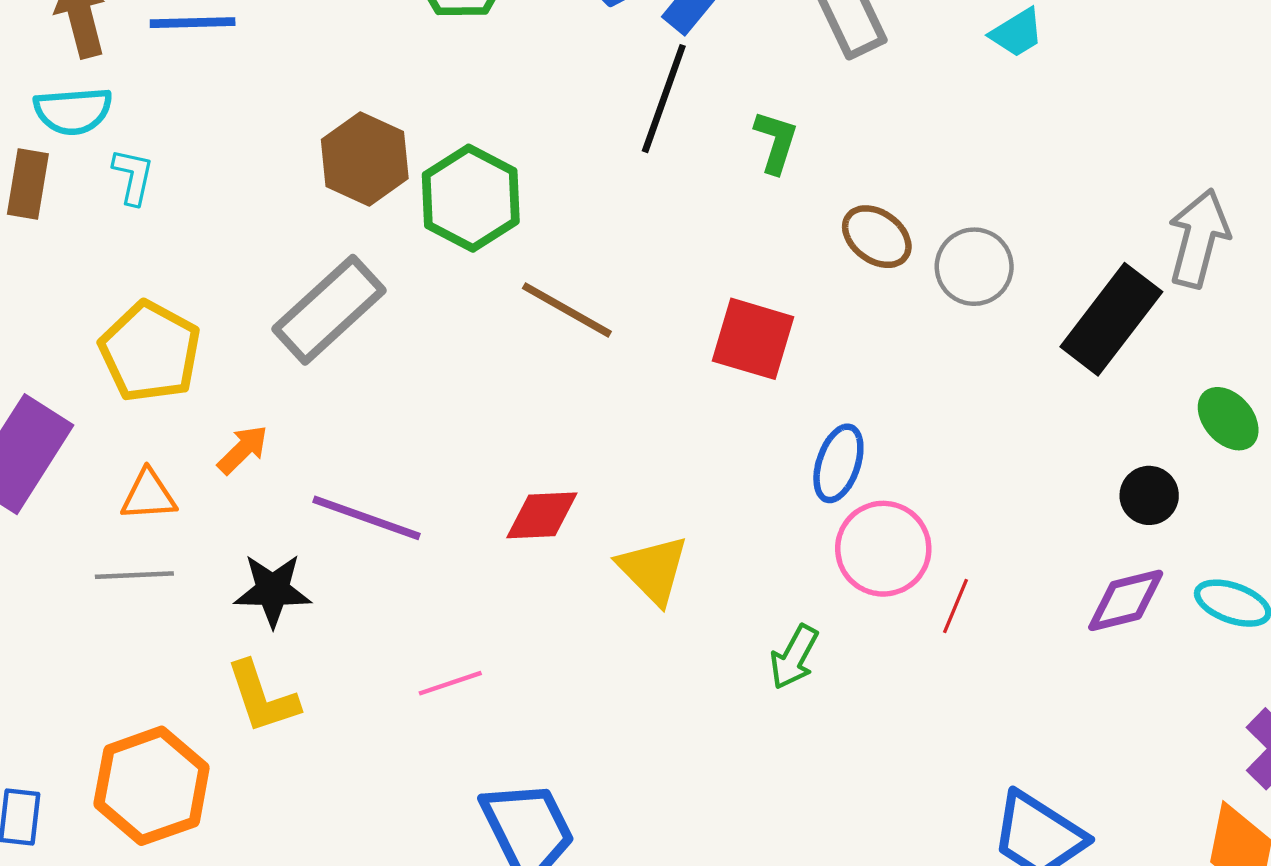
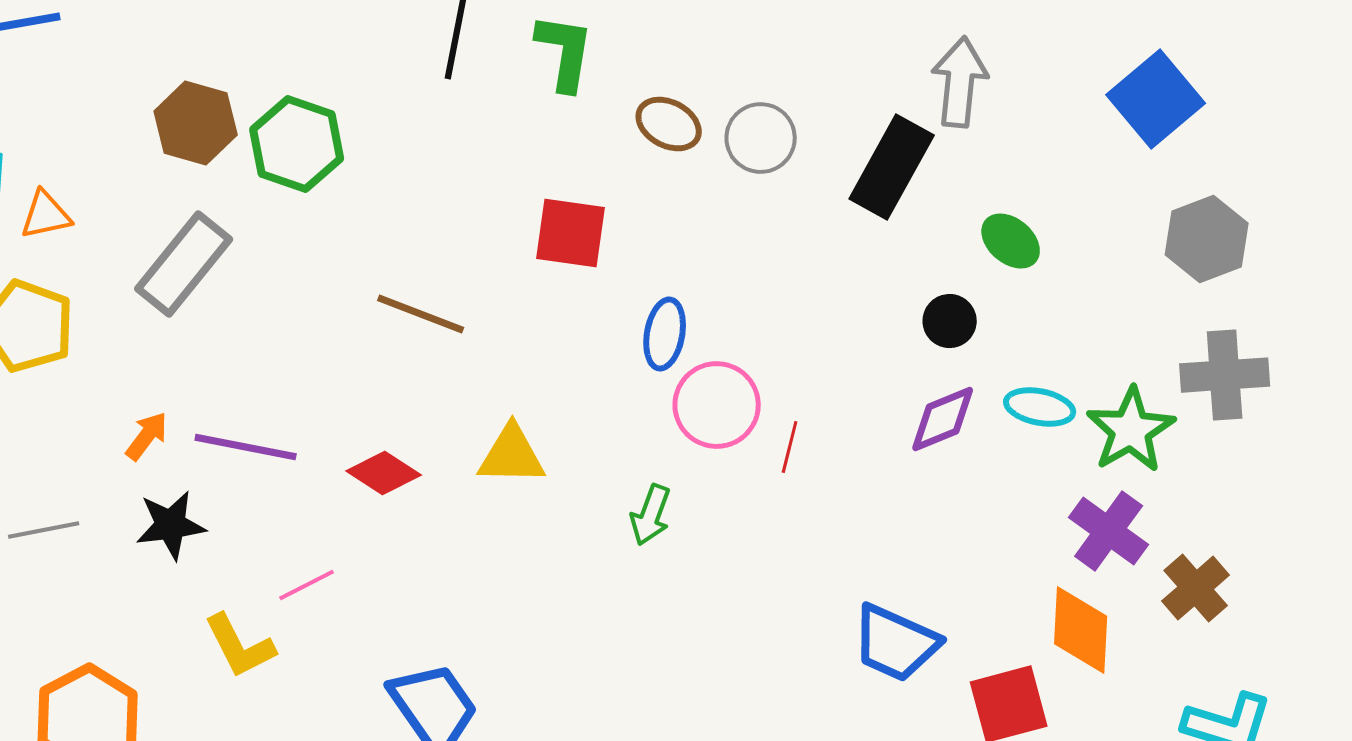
green L-shape: (776, 142) -> (565, 52), size x1.4
brown line: (567, 310) -> (421, 314), moved
orange arrow: (243, 450) -> (147, 436), moved
orange triangle: (148, 495) -> (46, 215), moved
red diamond: (542, 515) -> (384, 473), moved, turned 44
yellow triangle: (653, 570) -> (512, 455), turned -36
pink line: (450, 683) -> (307, 585), moved
yellow L-shape: (262, 697) -> (240, 646), moved

